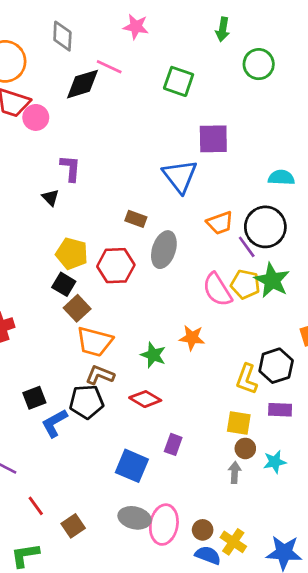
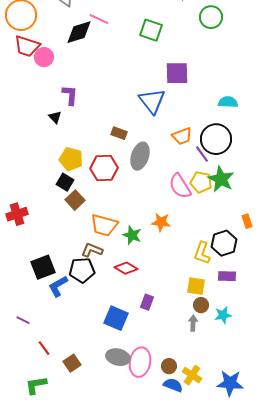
orange trapezoid: (94, 342) -> (104, 225), moved
black square: (34, 398) -> (43, 267), size x1.4

